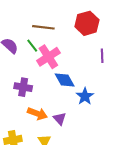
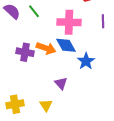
pink cross: (48, 57) -> (69, 22), moved, turned 35
orange arrow: (37, 114) -> (46, 48), moved

